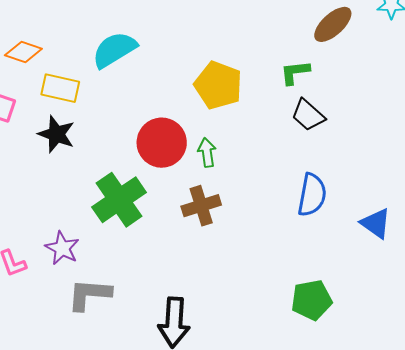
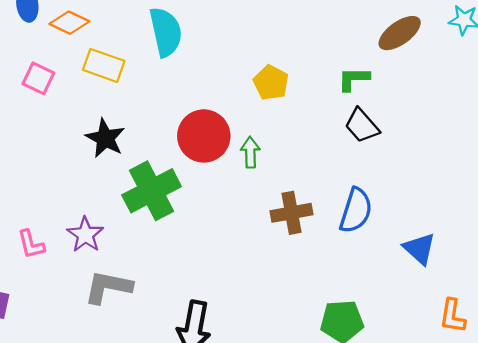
cyan semicircle: (114, 50) -> (166, 32), turned 102
yellow pentagon: (218, 85) -> (271, 83), size x0.7
black star: (56, 134) -> (105, 138), moved
brown cross: (201, 206) -> (291, 213), moved

